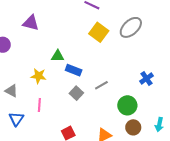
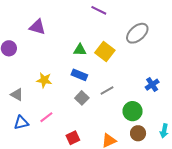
yellow square: (99, 32) -> (105, 51), moved
green triangle: (58, 56) -> (80, 50), moved
pink line: (39, 105) -> (46, 117), moved, turned 48
blue triangle: (16, 119) -> (21, 123), turned 42

